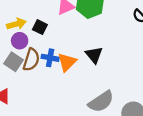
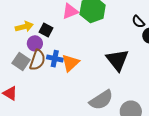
purple circle: (20, 41) -> (35, 43), moved
black triangle: (94, 55) -> (117, 60), moved, size x1.4

